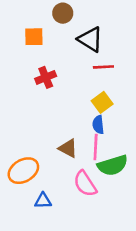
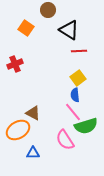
orange square: (34, 37) -> (26, 28), turned 35
red cross: (46, 77) -> (15, 64), moved
pink line: (96, 147) -> (73, 112), turned -42
brown triangle: (68, 148) -> (33, 113), moved

